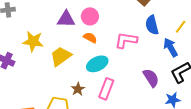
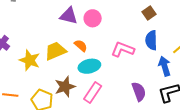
orange semicircle: (90, 38) -> (81, 46), moved
yellow star: (33, 41) -> (30, 60), moved
brown star: (78, 89) -> (65, 87), size x1.5

